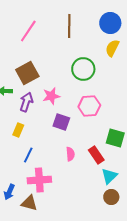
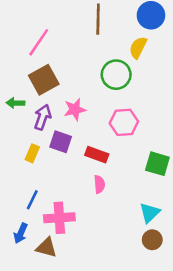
pink line: (28, 31) -> (39, 42), moved
yellow semicircle: (112, 48) -> (138, 48), moved
purple square: (61, 122) -> (61, 142), moved
blue line: (28, 155) -> (32, 200), moved
red rectangle: (96, 155) -> (97, 155), moved, turned -36

